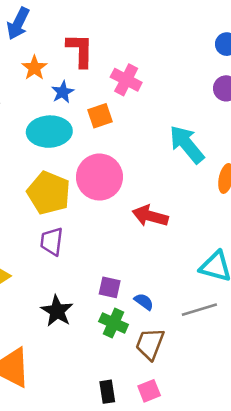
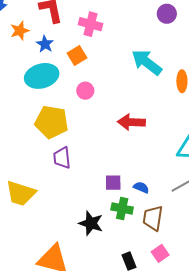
orange star: (34, 68) -> (20, 31), turned 30
pink circle: (99, 177) -> (85, 91), moved, size x0.5
black star: (57, 311) -> (91, 223), moved

